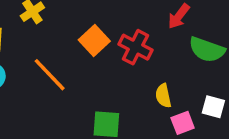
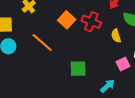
yellow semicircle: (163, 96) -> (116, 36), moved

